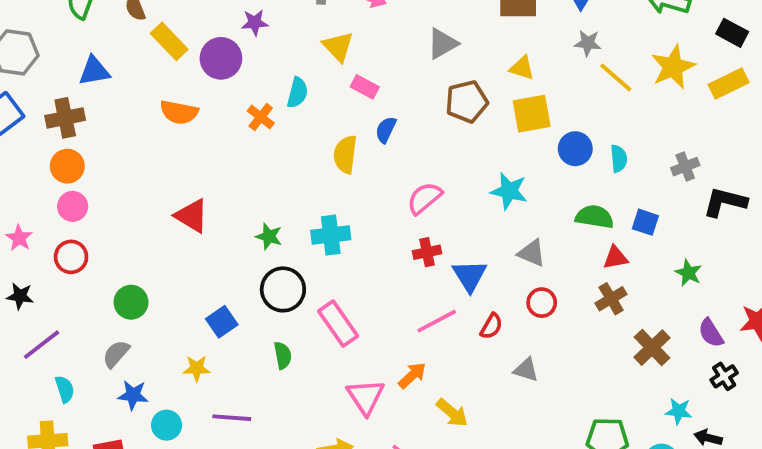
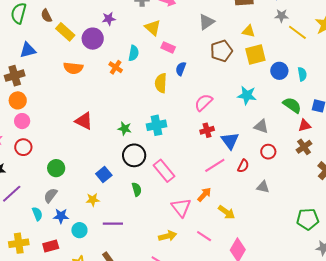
green semicircle: (595, 217) -> (292, 105), turned 30
cyan semicircle: (65, 389) -> (37, 214), moved

